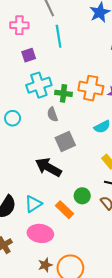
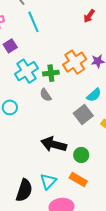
orange cross: (91, 88) -> (75, 62), turned -30
gray square: (65, 142) -> (83, 114), moved
green circle: (82, 196) -> (81, 155), moved

